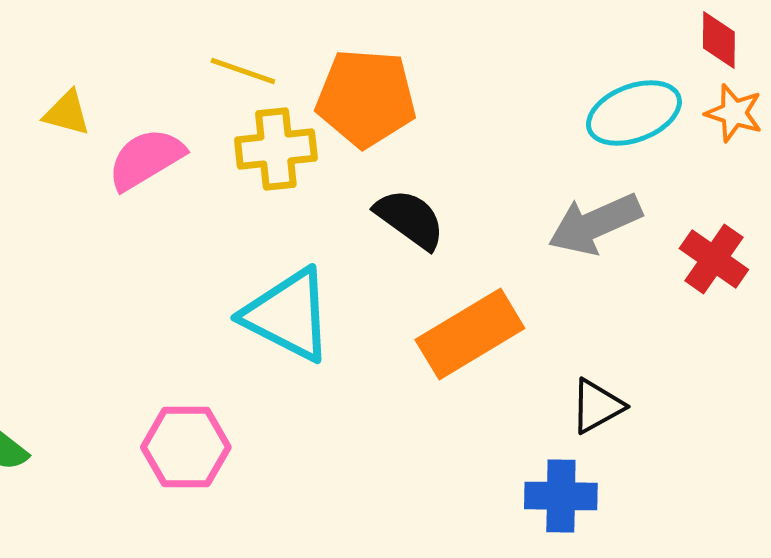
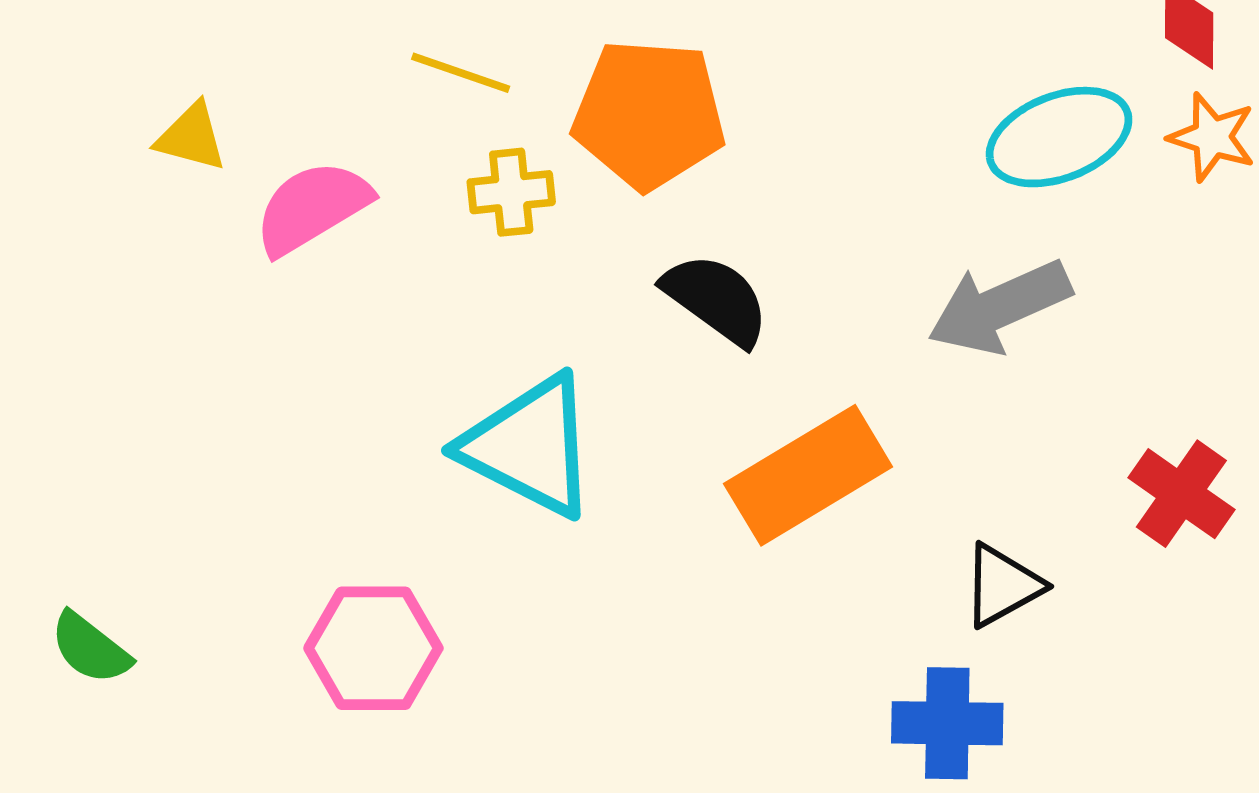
yellow cross: (276, 149) -> (511, 192), size x0.7
red cross: (714, 259) -> (1181, 494), moved

